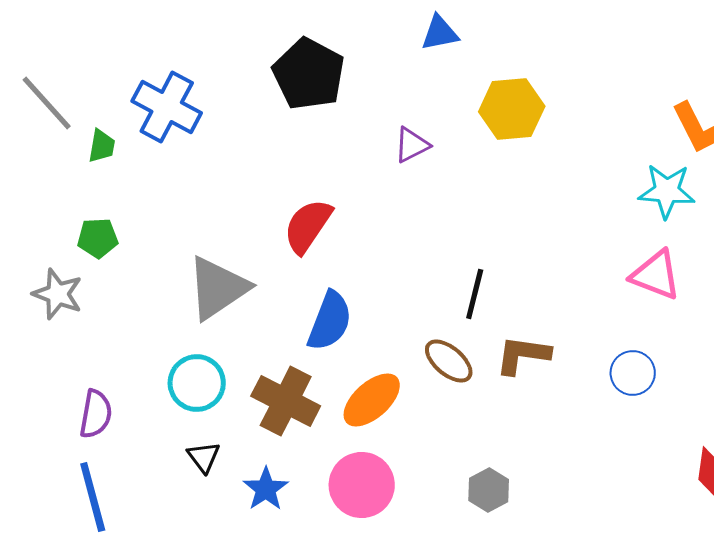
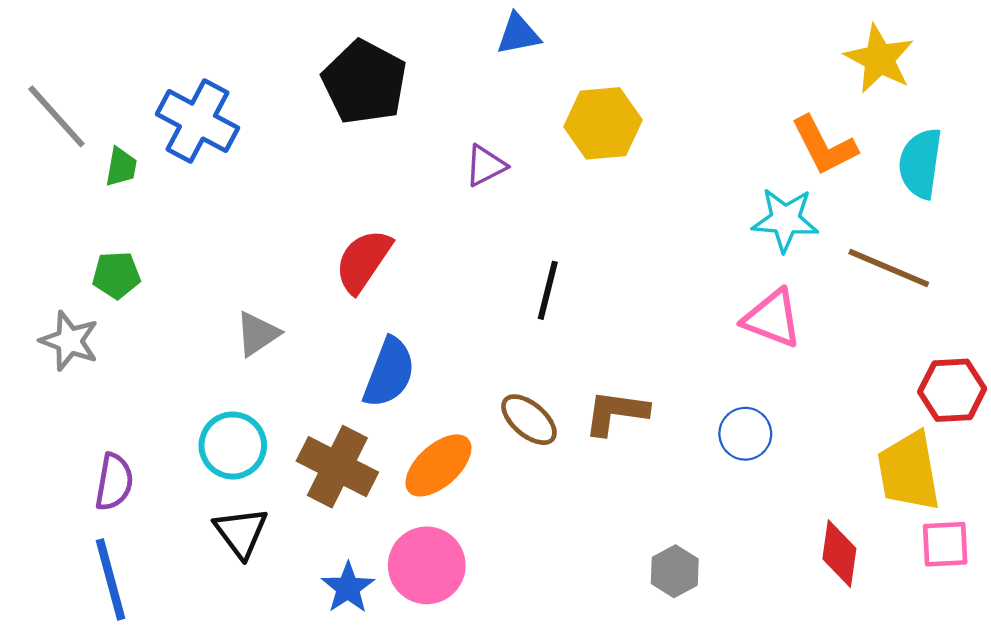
gray triangle: (218, 288) -> (257, 334), size x0.6
black line: (475, 294) -> (548, 290), moved
black triangle: (204, 457) -> (241, 532), size x1.4
blue star: (266, 489) -> (348, 588), moved
gray hexagon: (489, 490) -> (675, 571), moved

